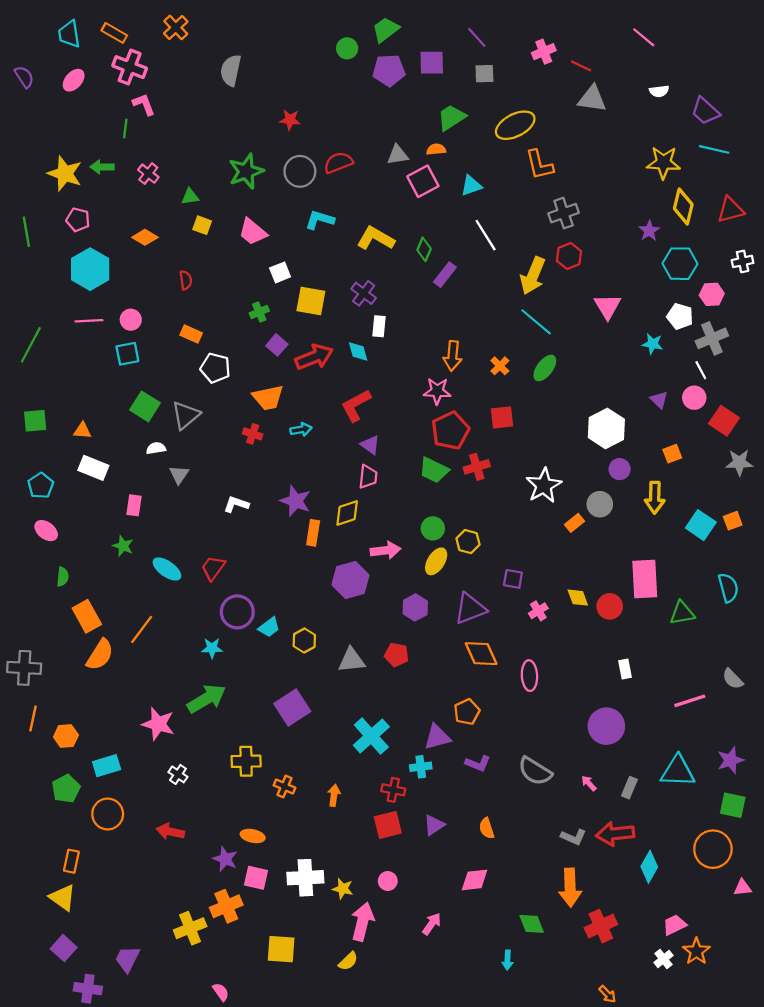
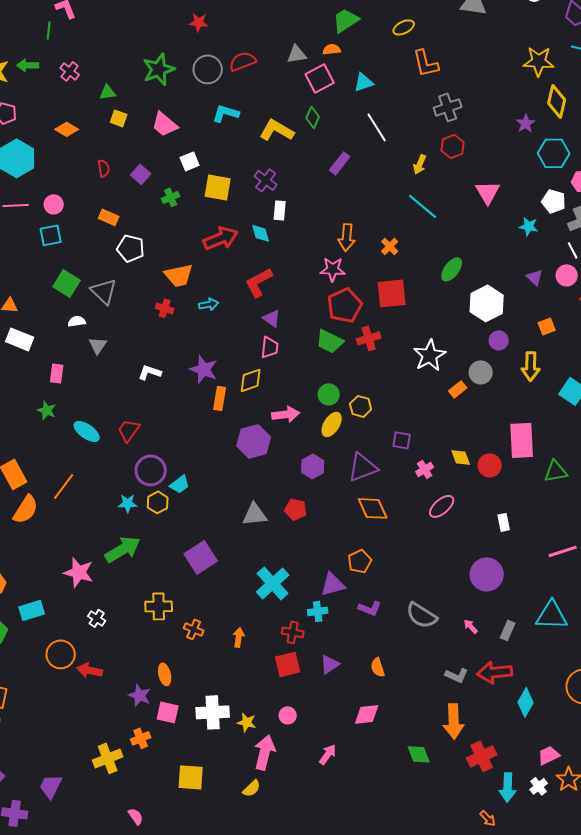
yellow ellipse: (515, 125) -> (404, 27), size x0.6
green diamond: (424, 249) -> (313, 117), moved
yellow arrow: (533, 276) -> (420, 164), size x0.6
purple square: (277, 345) -> (141, 174), moved
green ellipse: (545, 368) -> (452, 269), moved
gray triangle: (186, 415) -> (104, 291), turned -36
red square: (502, 417) -> (392, 293), size x1.4
yellow hexagon: (304, 640) -> (158, 502), moved
pink ellipse: (529, 676) -> (442, 506), moved, turned 52
orange circle: (108, 814) -> (61, 654), moved
orange ellipse: (253, 836) -> (165, 674), turned 65
orange cross: (226, 906) -> (141, 738), size x0.7
cyan arrow: (508, 960) -> (508, 787), moved, size x1.6

